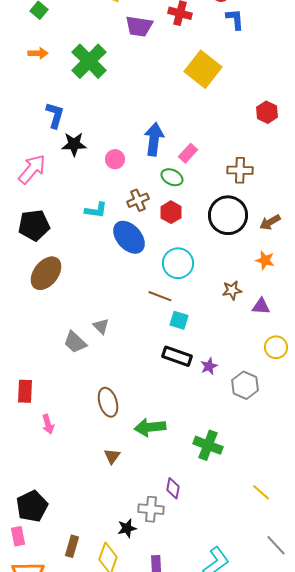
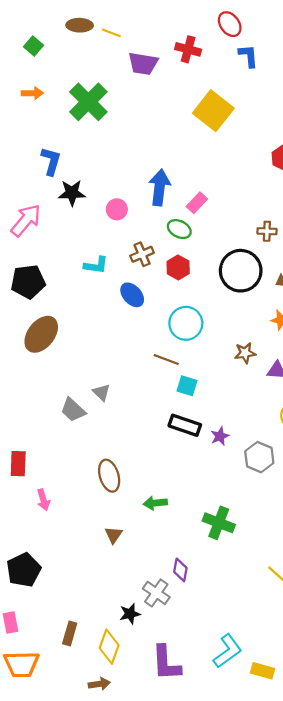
brown cross: (240, 170) -> (267, 231), moved, size x0.7
blue ellipse: (129, 237) -> (132, 295), size x0.7
green arrow: (150, 427) -> (155, 503), size x0.7
black pentagon: (32, 506) -> (24, 570), moved
gray cross: (151, 509) -> (156, 593), turned 30

